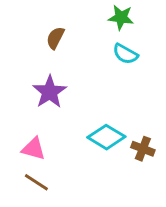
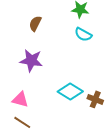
purple star: (50, 92) -> (31, 60), turned -30

